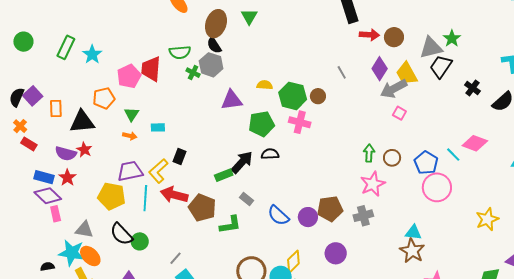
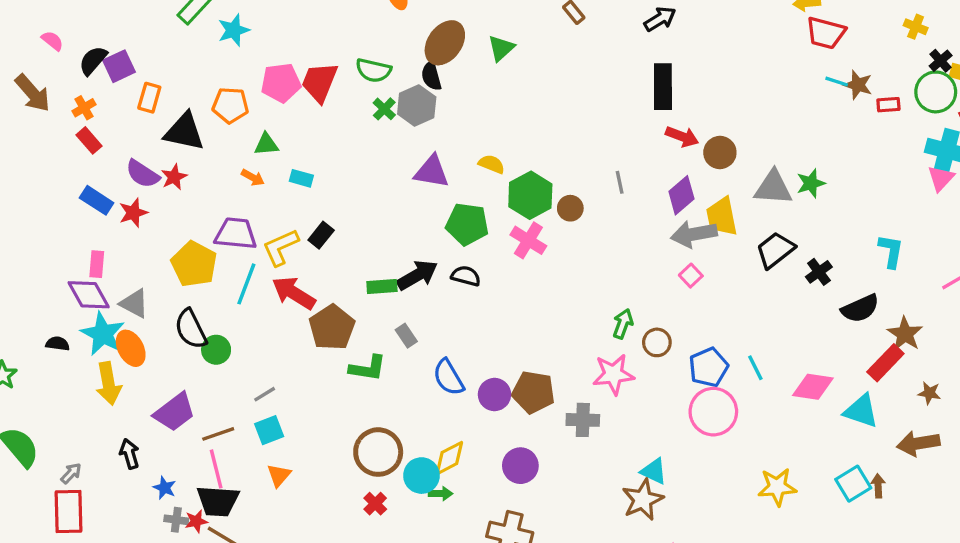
black trapezoid: (441, 66) -> (775, 250), moved
green triangle: (132, 114) -> (266, 144), turned 35
pink diamond: (475, 143) -> (813, 387), moved, turned -30
purple diamond: (48, 196) -> (89, 295), moved

